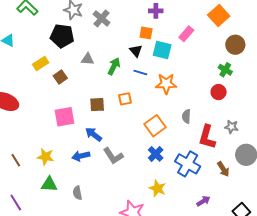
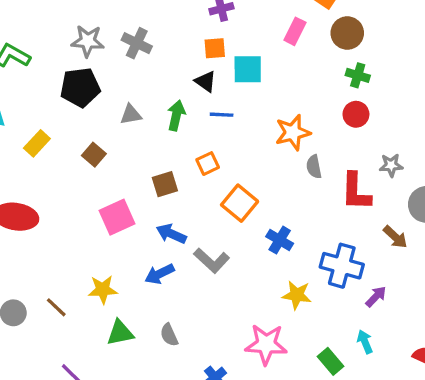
pink rectangle: (186, 34) -> (295, 31), moved
brown circle: (235, 45) -> (347, 33), moved
yellow rectangle: (41, 63) -> (37, 143), moved
orange star: (166, 84) -> (293, 132), moved
orange square: (155, 126) -> (240, 203), moved
blue cross: (188, 164) -> (342, 266), moved

